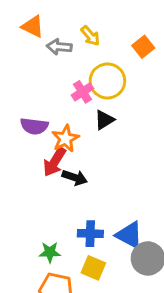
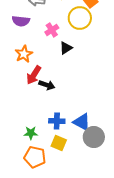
yellow circle: (107, 81) -> (80, 18), moved
purple semicircle: (34, 126) -> (21, 21), moved
orange star: (65, 139) -> (24, 54), moved

